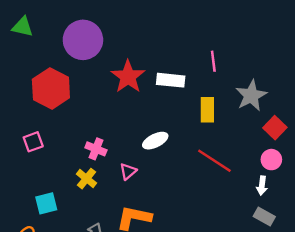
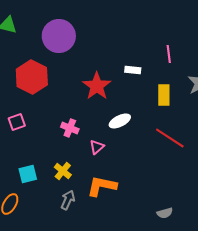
red star: (128, 77) -> (97, 86), moved
white rectangle: (171, 80) -> (133, 70), size x0.7
yellow cross: (87, 179) -> (63, 171), moved

